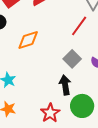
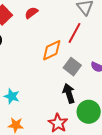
orange diamond: (28, 40) -> (52, 50), moved

